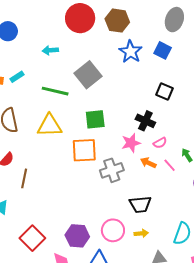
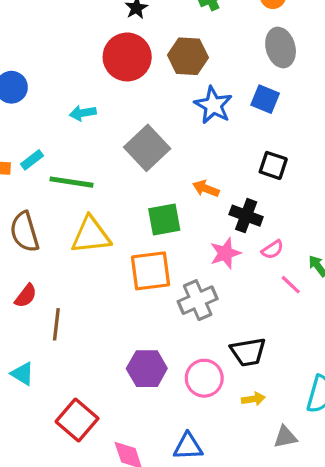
gray ellipse: (174, 20) -> (281, 47), turned -30
green line: (55, 91) -> (72, 182), moved
orange arrow: (148, 163) -> (206, 189), moved
pink circle: (113, 230) -> (204, 378), moved
purple hexagon: (77, 236) -> (147, 369), moved

